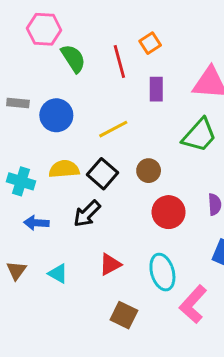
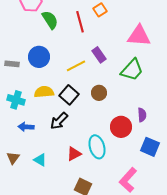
purple rectangle: (156, 89) -> (99, 55), moved, turned -35
gray rectangle: (18, 103) -> (12, 64), moved
red circle: (169, 212) -> (121, 127), moved
cyan ellipse: (162, 272) -> (97, 147), moved

